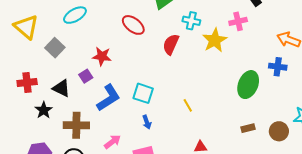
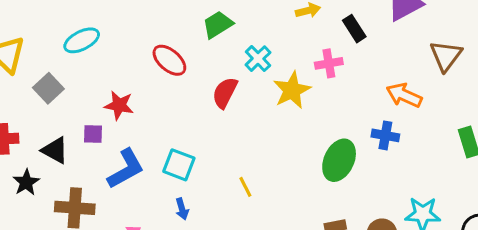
cyan cross: (191, 21) -> (258, 59), turned 30
purple square: (86, 76) -> (93, 134), turned 32

